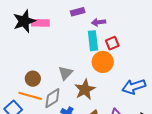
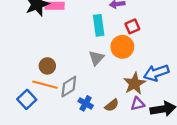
cyan rectangle: (93, 41) -> (99, 25), moved
gray triangle: (65, 73) -> (96, 58), moved
brown star: (85, 89) -> (135, 84), moved

